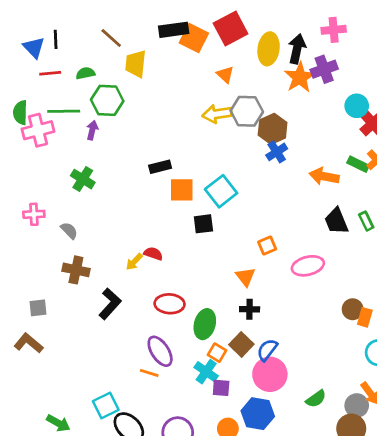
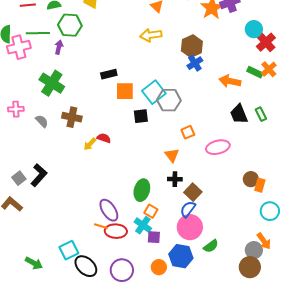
gray hexagon: (247, 111) -> (169, 100), moved
green cross: (83, 179) -> (52, 83), size x1.4
brown cross: (76, 270) -> (72, 117), moved
black L-shape: (110, 304) -> (39, 175), moved
red ellipse: (170, 304) -> (116, 231), moved
gray square: (38, 308) -> (19, 178), turned -32
brown square: (241, 344) -> (193, 192), moved
green semicircle: (316, 399) -> (211, 246), moved

